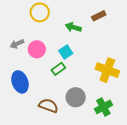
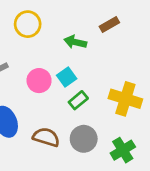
pink circle: (37, 49) -> (39, 81), moved
green rectangle: (58, 69) -> (78, 100), moved
brown semicircle: (48, 106) -> (46, 137), moved

